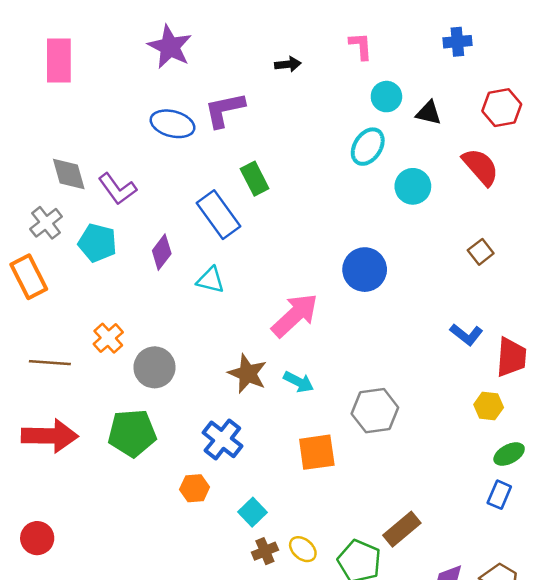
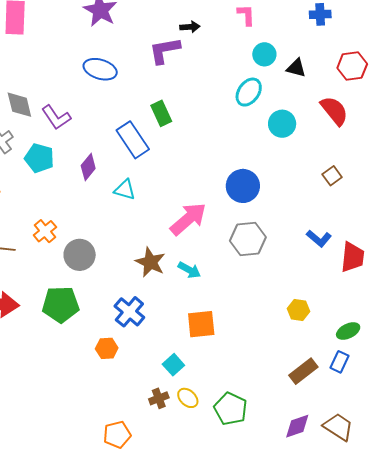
purple L-shape: (225, 110) -> (164, 50), moved
yellow hexagon: (489, 406) -> (299, 310), moved
gray hexagon: (375, 411) -> (248, 239), moved
cyan square: (252, 512) -> (173, 365), moved
brown rectangle: (402, 529) -> (303, 371), moved

